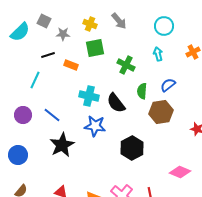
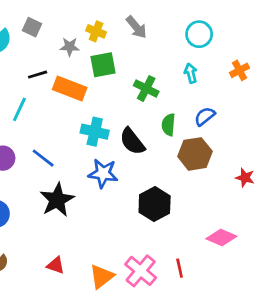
gray star: (63, 34) -> (70, 47), moved
orange rectangle: (71, 65) -> (70, 88), size x1.6

